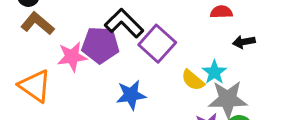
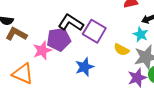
cyan star: (214, 72) -> (141, 34), moved

